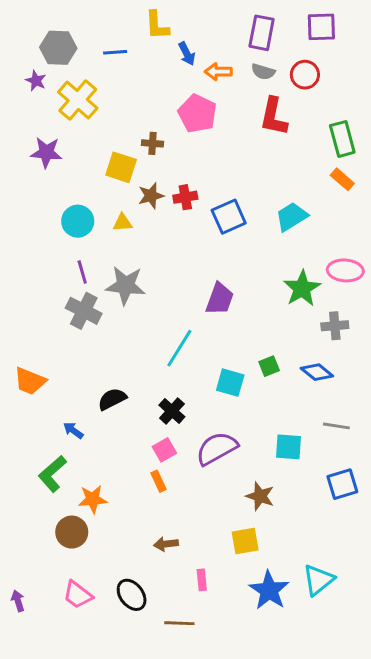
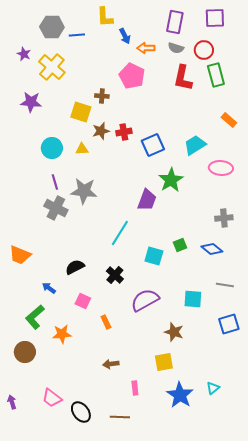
gray hexagon: (58, 48) -> (52, 27), moved
green rectangle: (342, 139) -> (216, 75), moved
pink ellipse: (345, 270) -> (221, 168), moved
green star: (302, 288) -> (171, 180), moved
pink square: (164, 450) -> (83, 301), moved, turned -35
brown circle: (72, 532) -> (25, 352), moved
cyan triangle: (318, 580) -> (213, 388), size x0.6
black ellipse: (132, 595) -> (81, 412), moved

